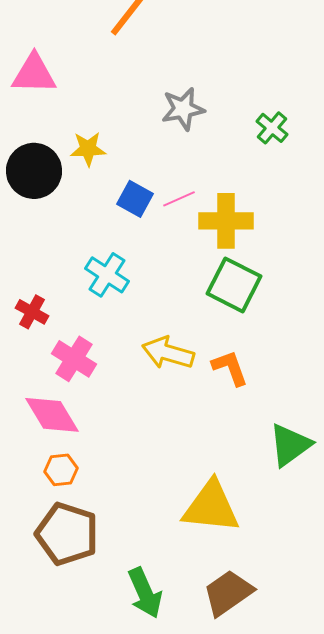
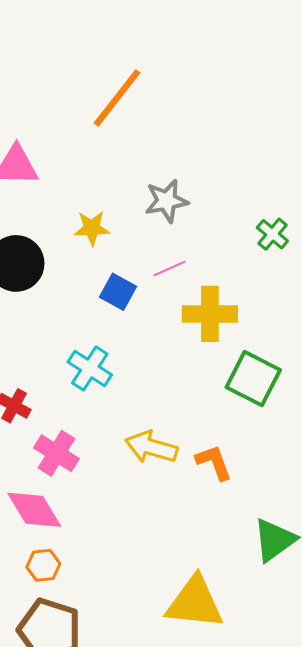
green cross: (272, 128) -> (272, 234), moved
yellow star: (88, 149) -> (92, 228), moved
pink line: (179, 199) -> (169, 268), moved
green square: (234, 285) -> (253, 379), moved

